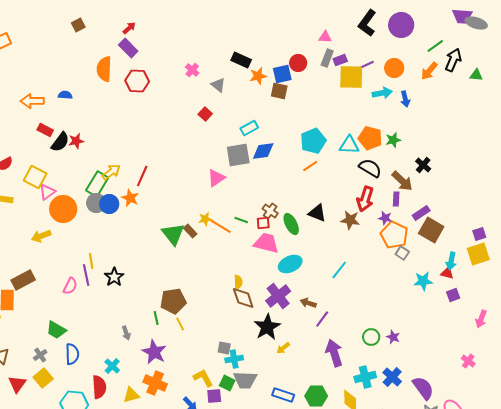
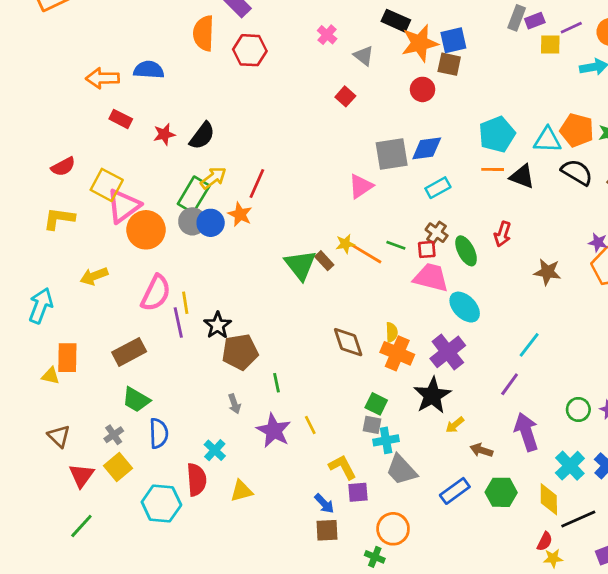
red circle: (298, 63) -> (423, 89), moved
orange star: (258, 76) -> (420, 43), size x1.5
yellow square: (351, 77) -> (550, 45), size x0.6
blue semicircle: (65, 95) -> (149, 70), size x1.5
cyan rectangle: (249, 128) -> (438, 188), moved
black semicircle: (60, 142) -> (202, 136), moved
orange line: (310, 166) -> (493, 169), turned 35
pink triangle: (47, 192) -> (124, 206), size x1.5
red arrow: (365, 199) -> (503, 234), moved, size x0.7
black triangle: (317, 213) -> (522, 176), moved
brown star: (350, 220) -> (547, 272), moved
yellow arrow: (41, 236) -> (94, 276), moved
cyan ellipse: (290, 264) -> (465, 307), turned 70
cyan line: (339, 270) -> (529, 345), moved
brown rectangle: (23, 280) -> (129, 352), moved
pink semicircle: (70, 286) -> (156, 293), moved, size x1.5
brown diamond: (243, 298) -> (348, 342), moved
brown pentagon: (173, 301) -> (240, 352), moved
brown arrow: (308, 303) -> (481, 450), moved
yellow line: (180, 324) -> (310, 425), moved
cyan cross: (365, 377) -> (570, 466), turned -30
gray trapezoid: (245, 380) -> (401, 470), turned 45
orange cross: (155, 383) -> (397, 353), moved
green square: (227, 383) -> (376, 404), moved
blue rectangle: (283, 395) -> (455, 491), turned -55

